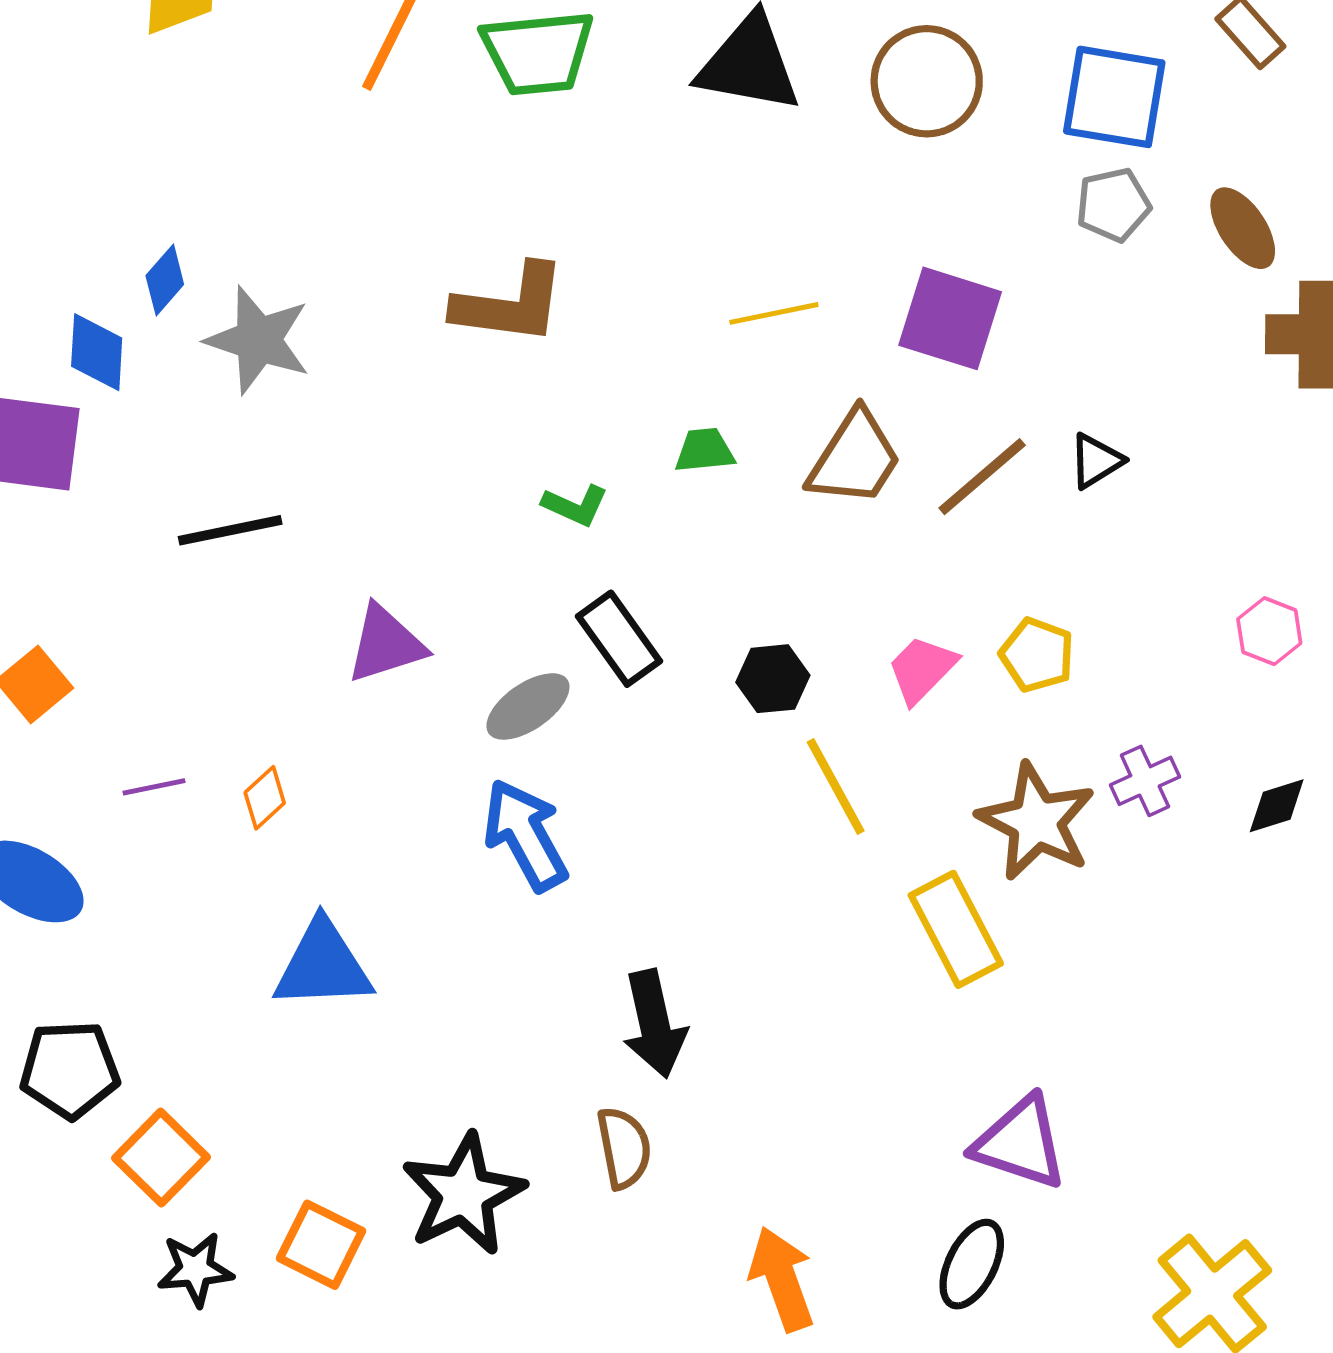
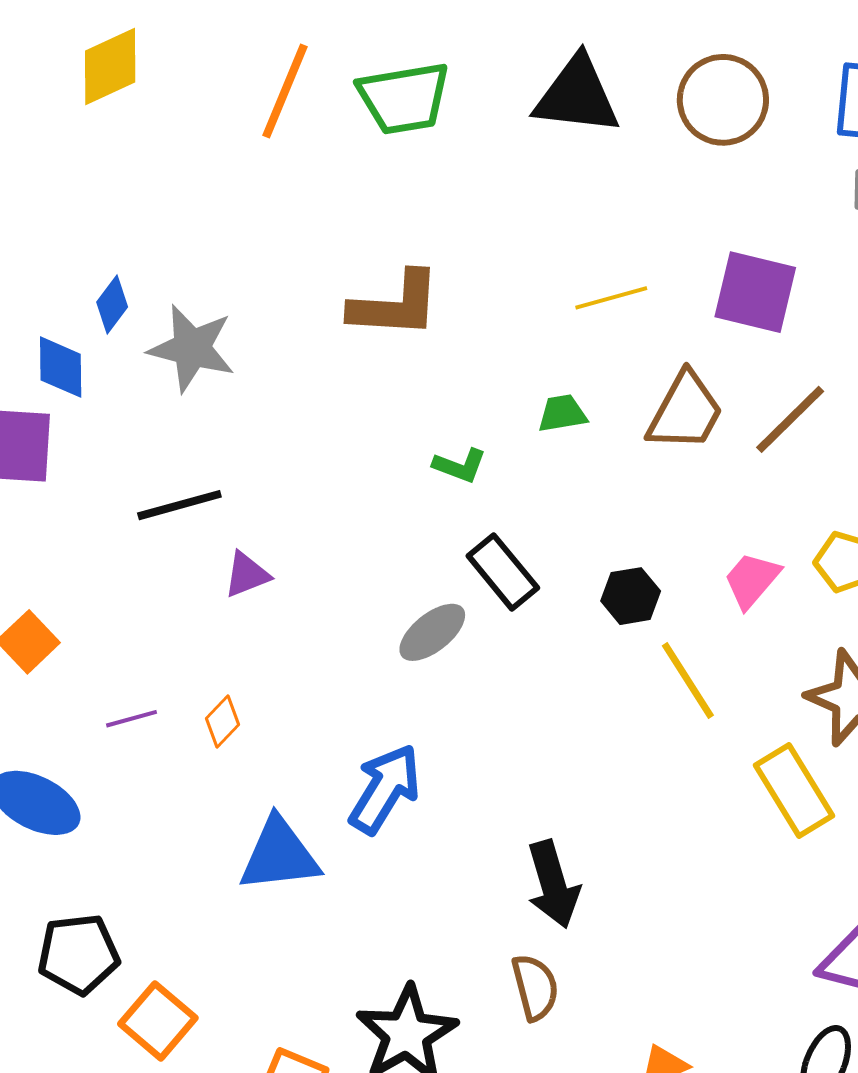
purple triangle: (386, 644) -> (247, 575), moved, size x0.7
blue arrow: (525, 835) -> (385, 789), moved, turned 64

